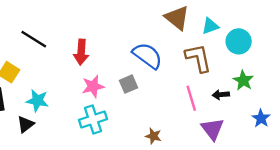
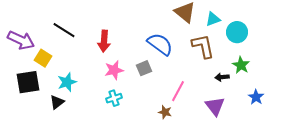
pink line: (191, 98) -> (178, 91), moved, turned 45
cyan star: (37, 101) -> (67, 82), turned -30
cyan cross: (93, 120) -> (114, 98), size x0.7

